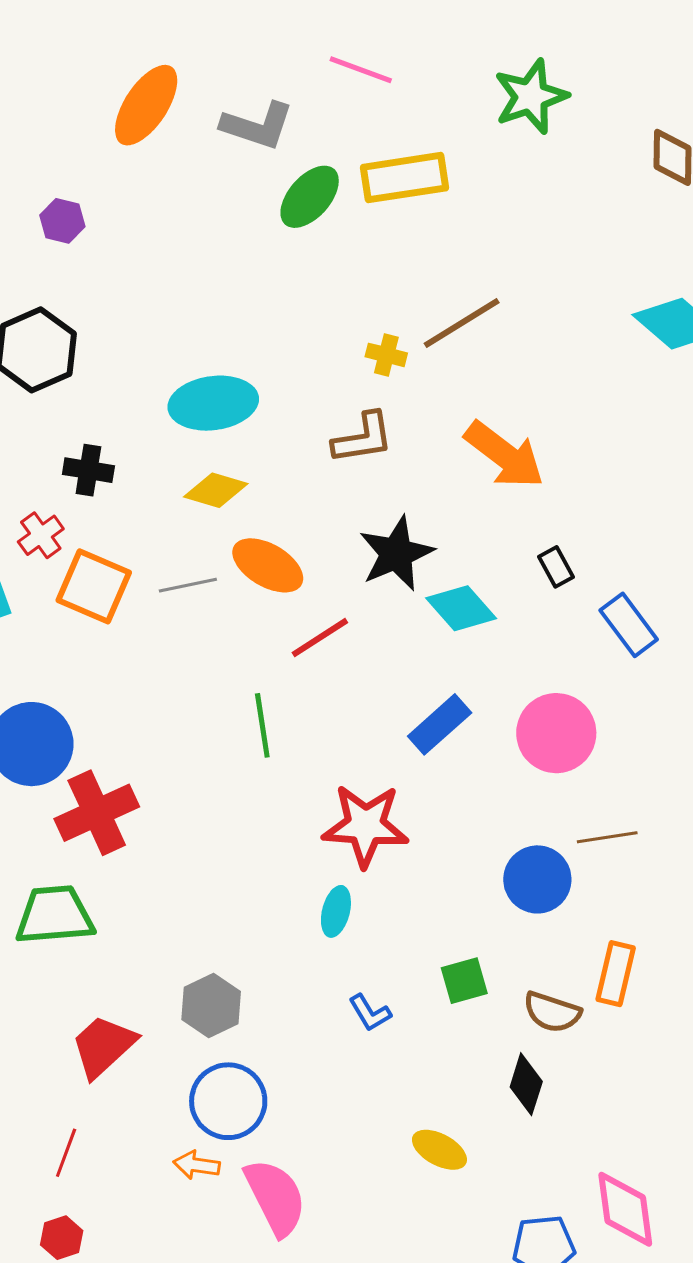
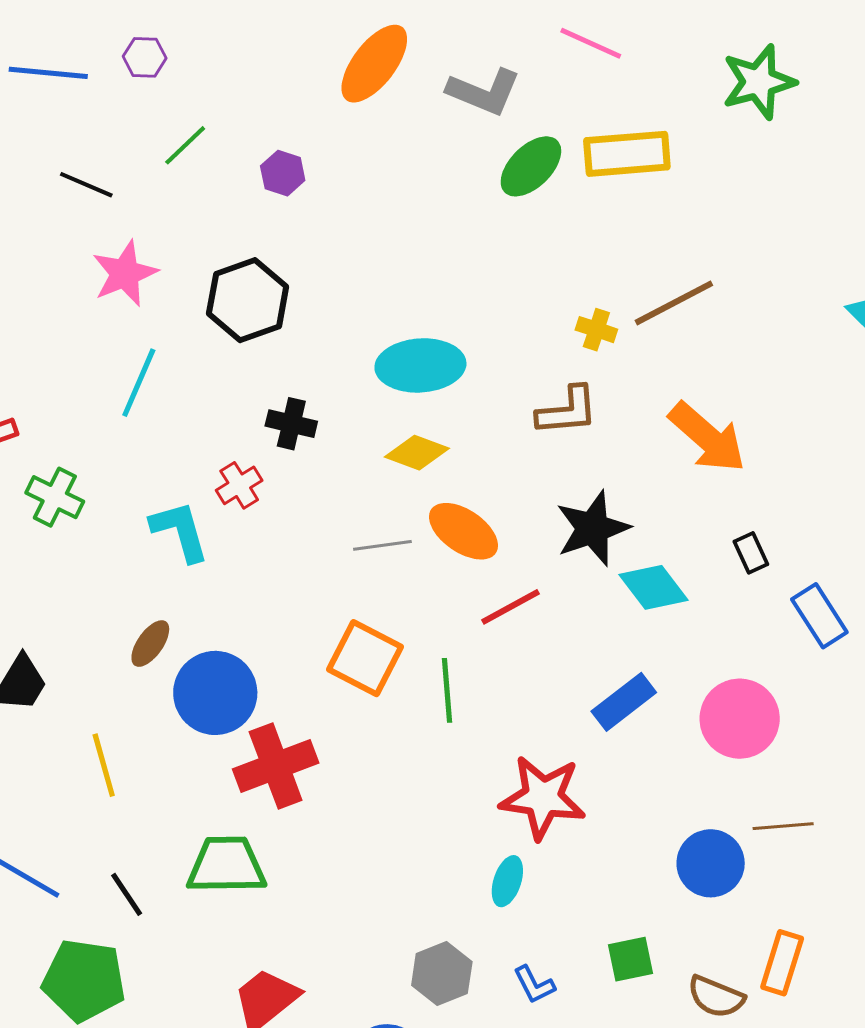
orange square: (94, 586) -> (365, 658), moved
gray hexagon: (211, 1005) -> (442, 974), moved

